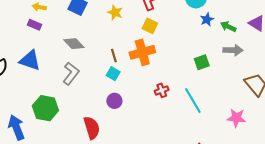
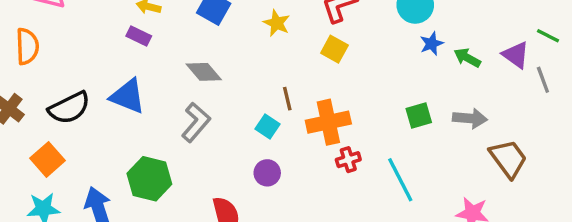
gray arrow: (233, 50) -> (470, 118), moved
orange cross: (142, 52) -> (328, 122), moved
brown line: (114, 56) -> (287, 99), moved

